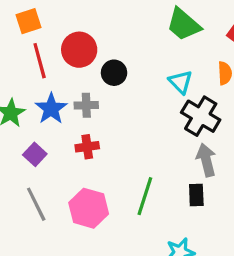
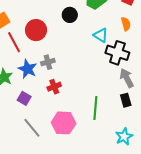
black circle: (114, 73) -> (70, 15), moved

